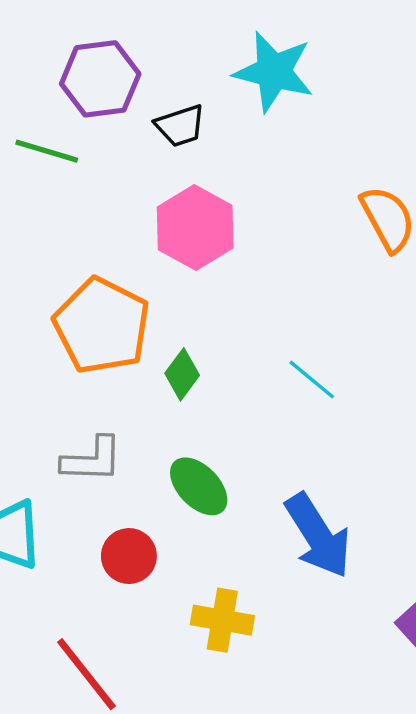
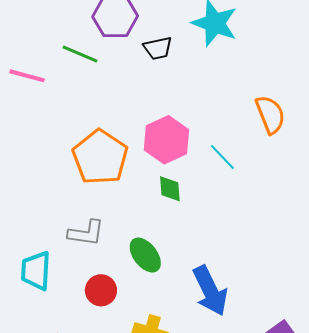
pink hexagon: (195, 227) -> (166, 140), moved
green diamond: (182, 374) -> (170, 189), moved, turned -48
cyan line: (312, 380) -> (222, 157), moved

